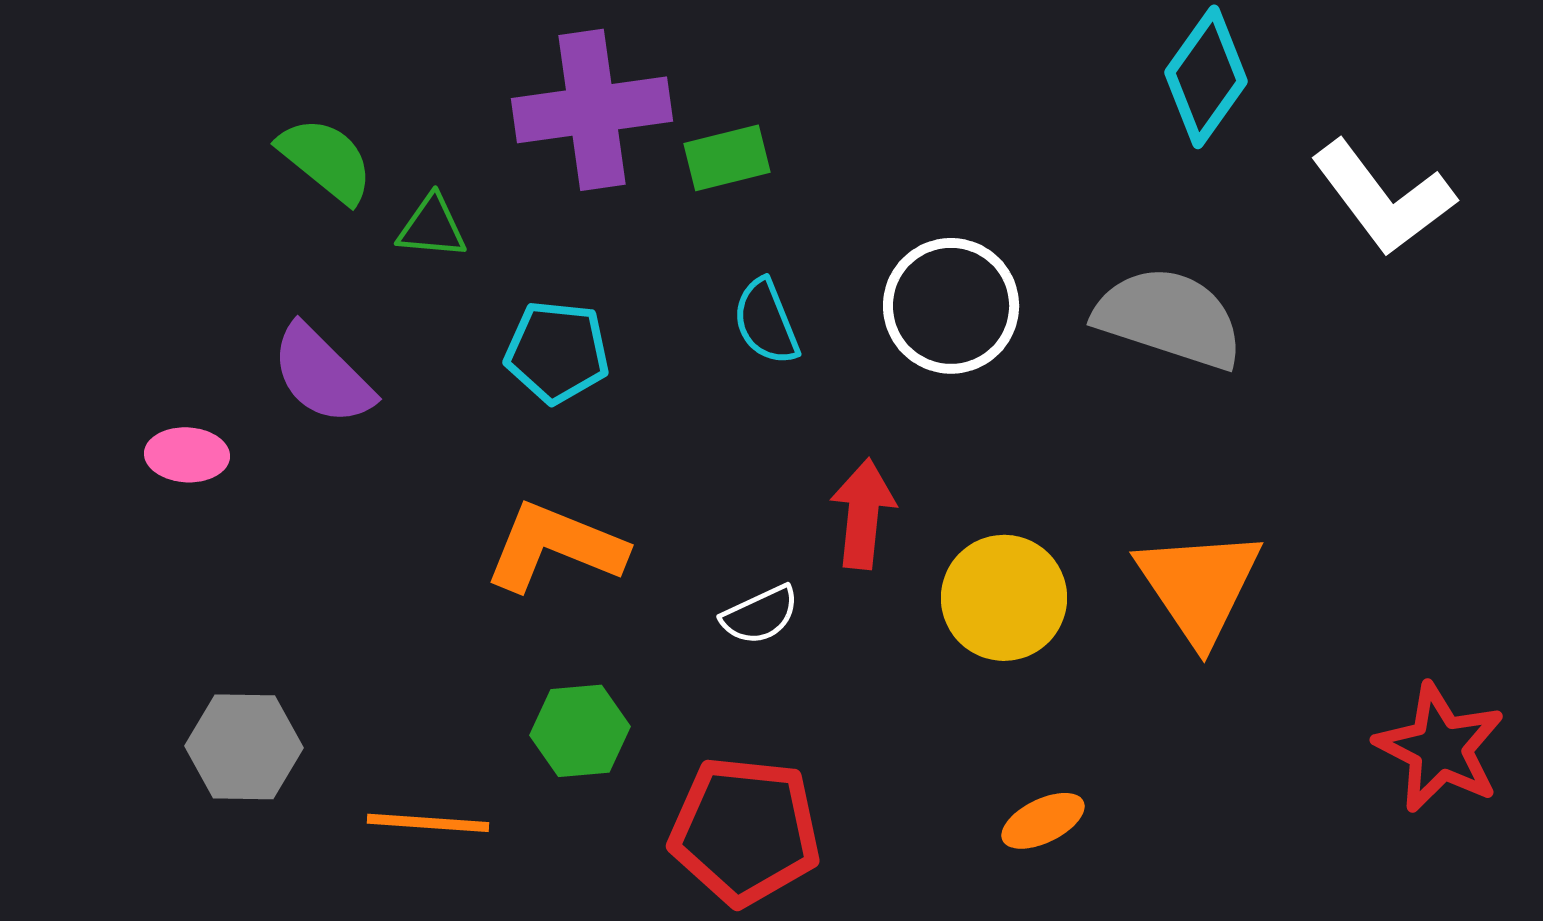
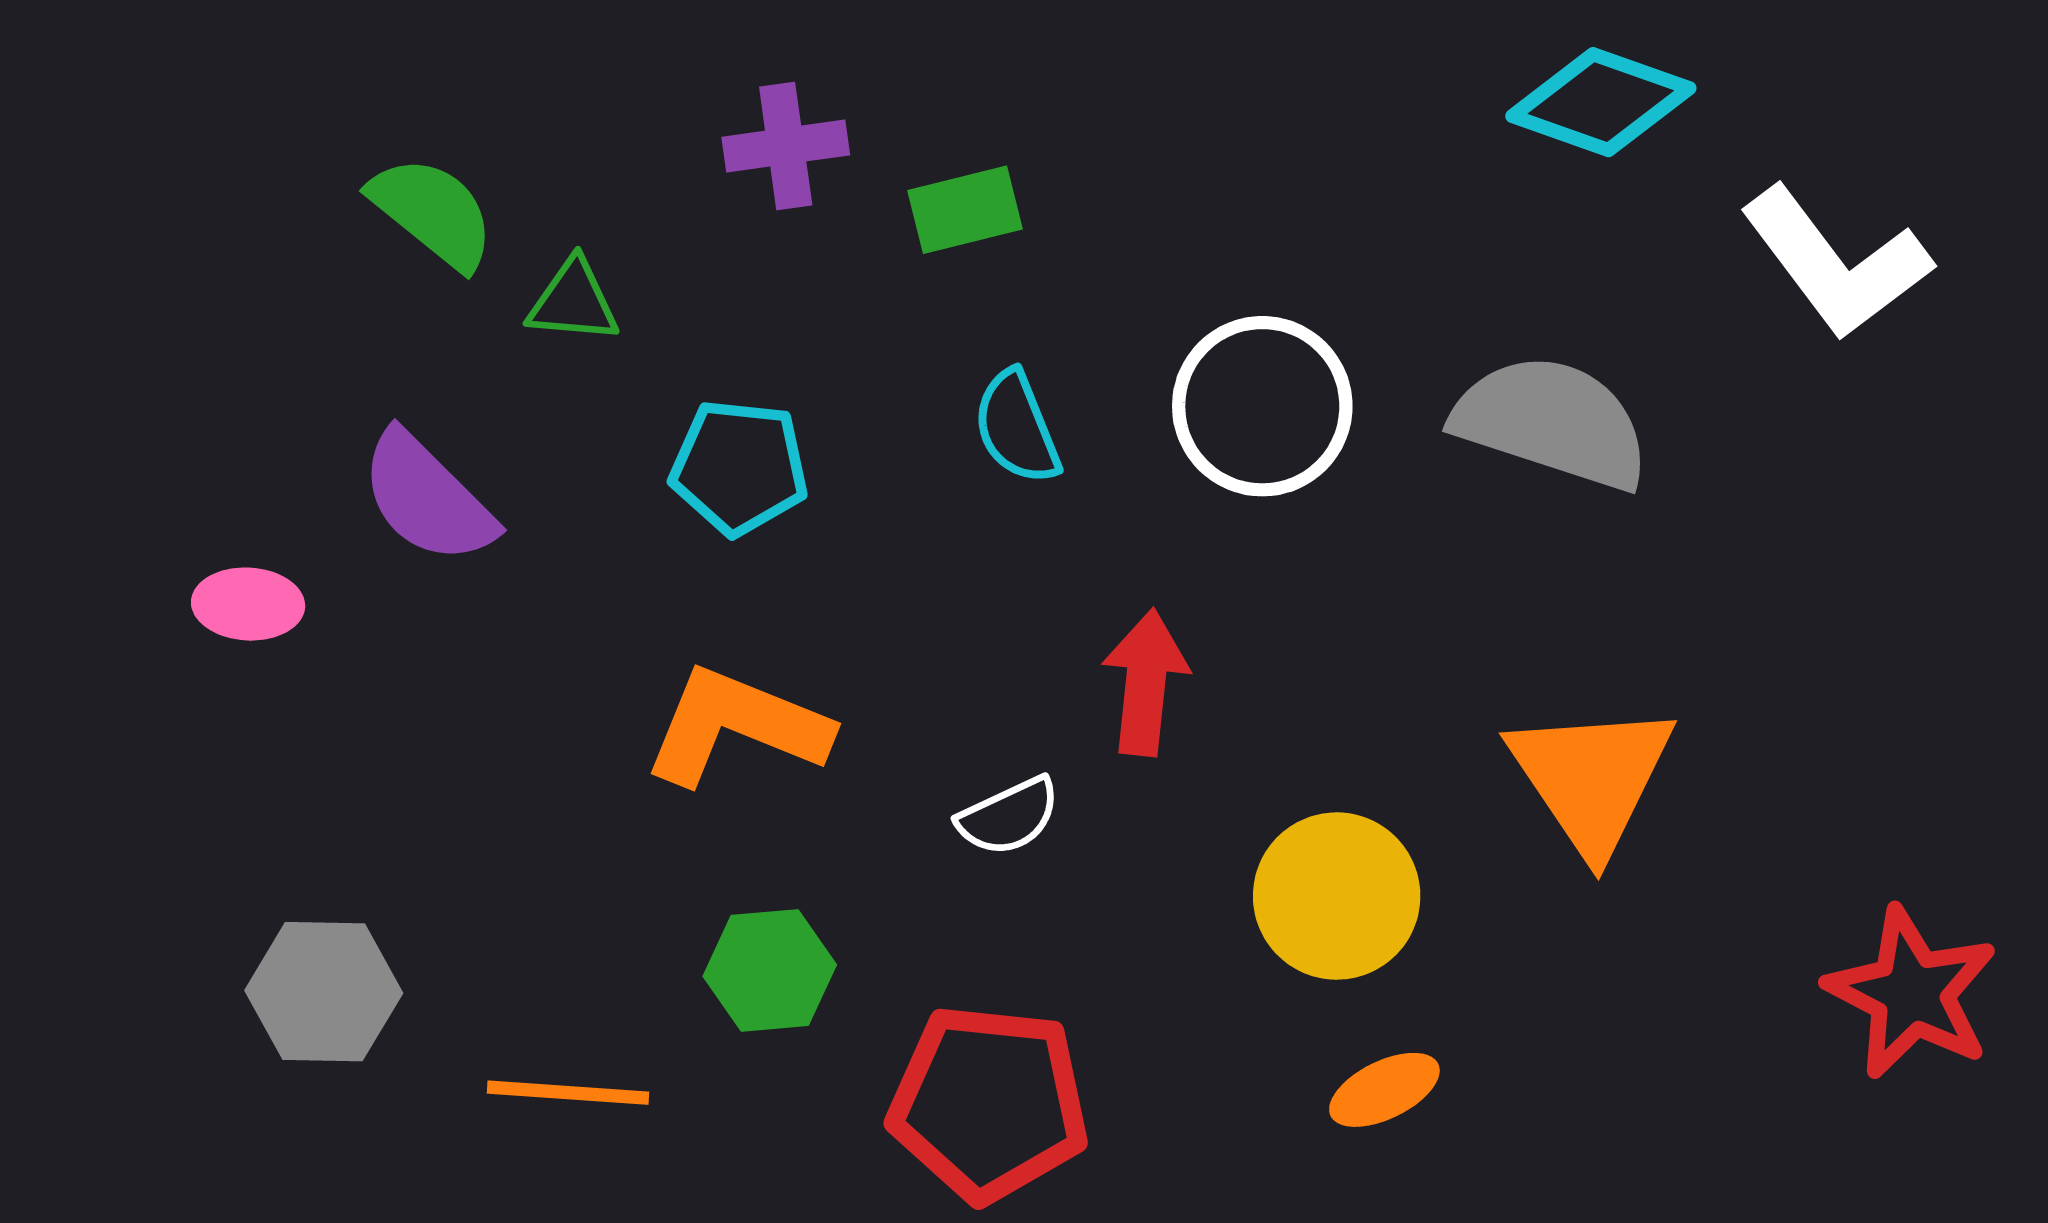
cyan diamond: (1206, 77) -> (1601, 102), turned 74
purple cross: (592, 110) -> (786, 146), size x0.6
yellow circle: (1004, 598) -> (1337, 896), moved

